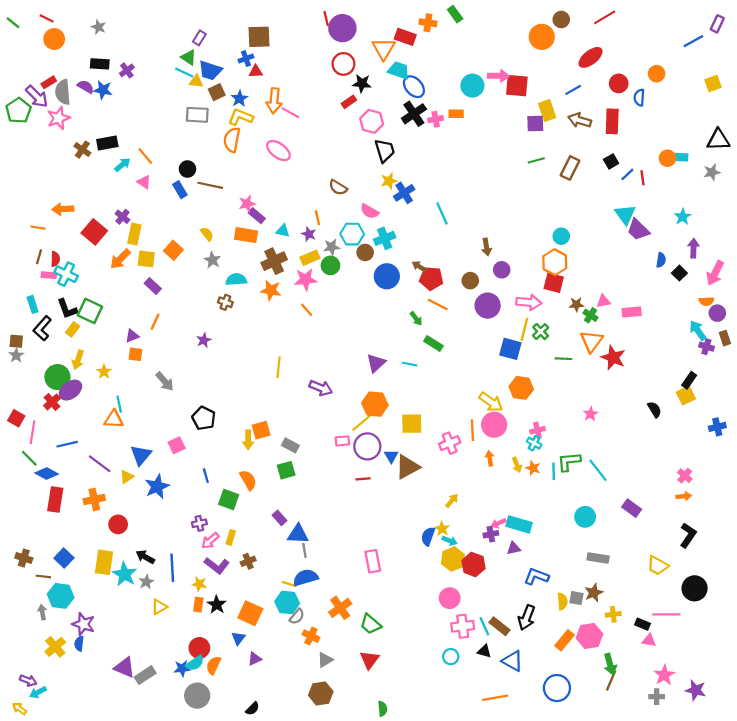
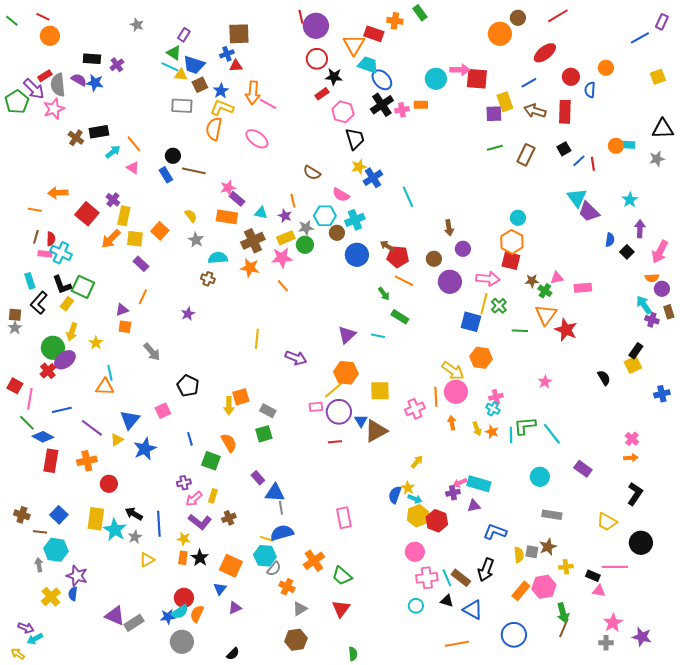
gray star: (99, 27) -> (137, 25), moved

